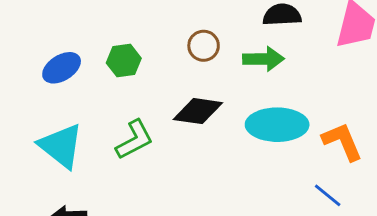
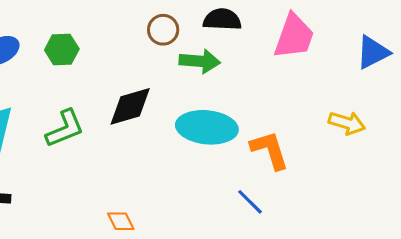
brown circle: (204, 46) -> (163, 30), moved
black diamond: (198, 111) -> (130, 106), turned -30

